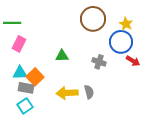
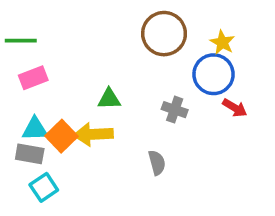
pink rectangle: (19, 44) -> (33, 78), turned 42
gray rectangle: (26, 88) -> (30, 154), moved
yellow arrow: (67, 93) -> (93, 134), moved

